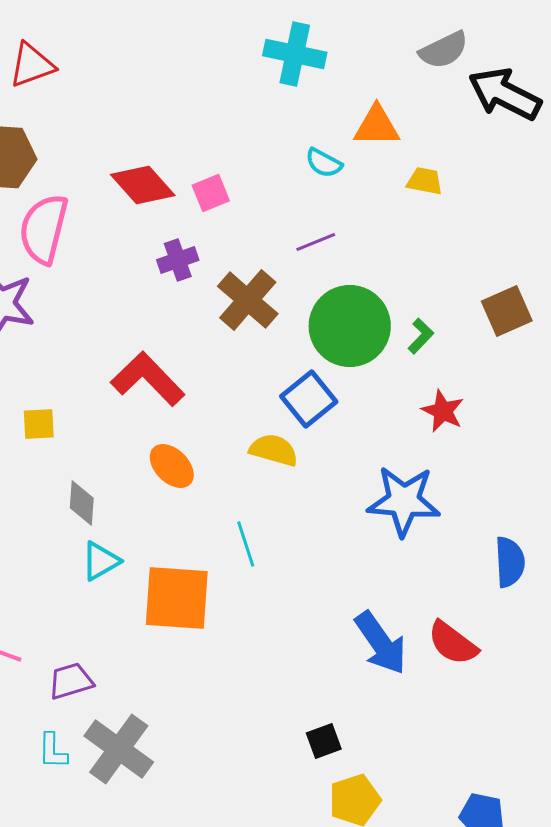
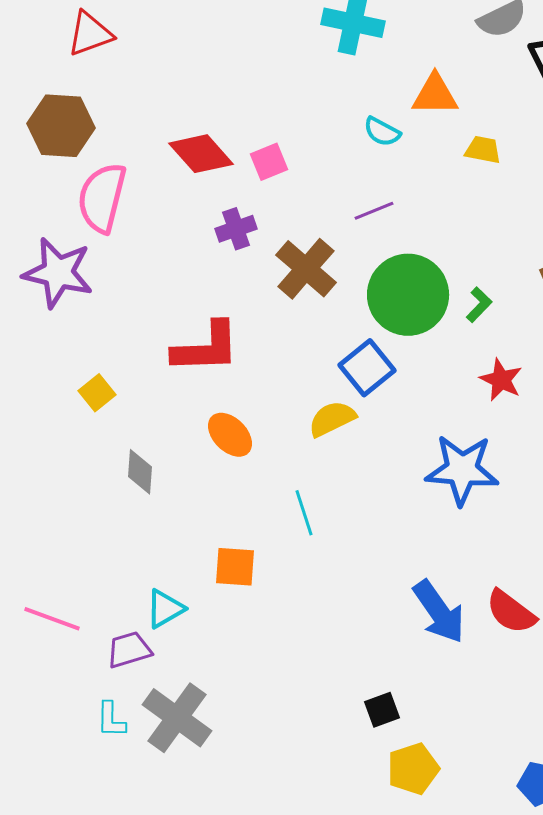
red L-shape: (148, 379) -> (206, 348), turned 132
yellow square: (39, 424) -> (97, 393), turned -36
yellow semicircle: (274, 450) -> (332, 419), turned -42
cyan triangle: (101, 561) -> (165, 609), moved
orange square: (177, 598) -> (235, 567), size x0.6

